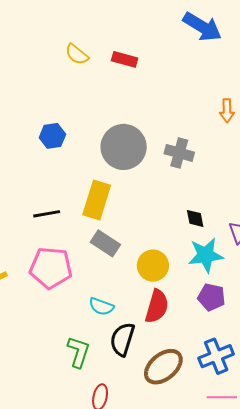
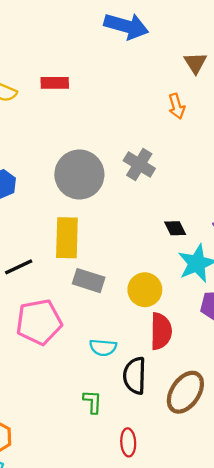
gray cross: (179, 153) -> (139, 164), turned 32
green L-shape: (79, 352) -> (93, 402), size x0.7

